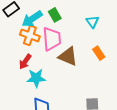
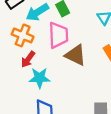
orange cross: (30, 35) -> (23, 35), moved

